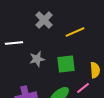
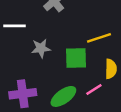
yellow line: (75, 32) -> (99, 38), moved

